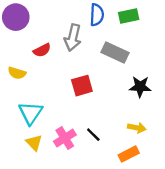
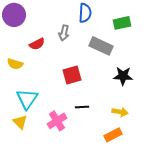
green rectangle: (129, 16) -> (122, 23), moved
gray arrow: (73, 38) -> (64, 33), size x0.7
black line: (93, 135) -> (82, 107), moved, turned -48
yellow triangle: (34, 143) -> (20, 122), moved

